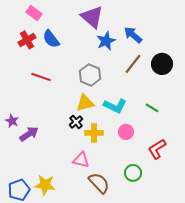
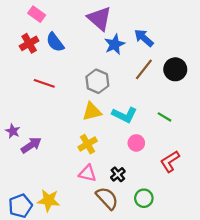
black cross: (76, 122) -> (118, 174), moved
yellow cross: (94, 133) -> (88, 144), moved, turned -30
green circle: (133, 173) -> (144, 198), moved

